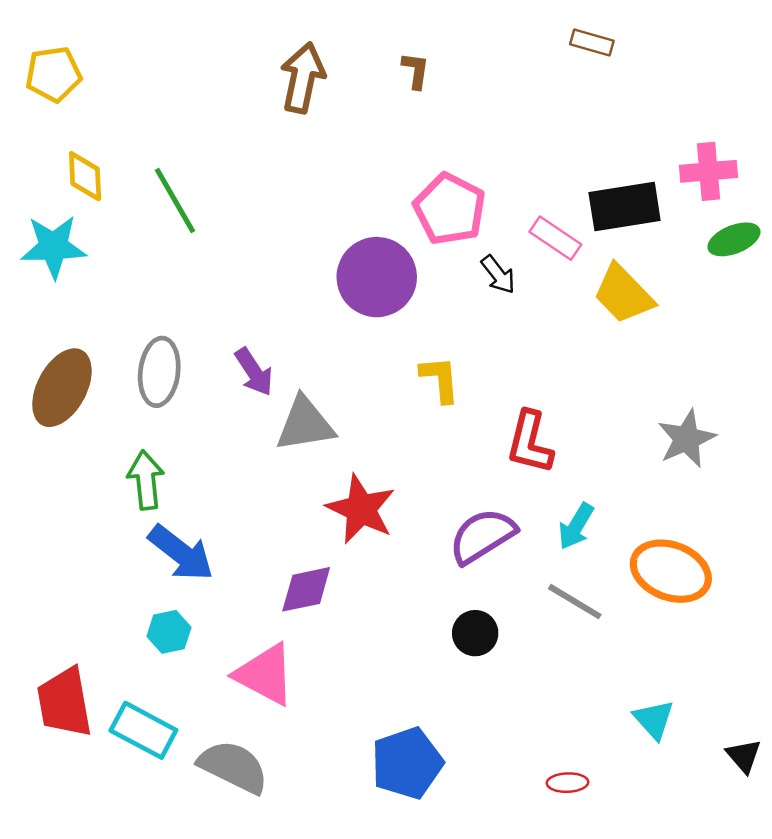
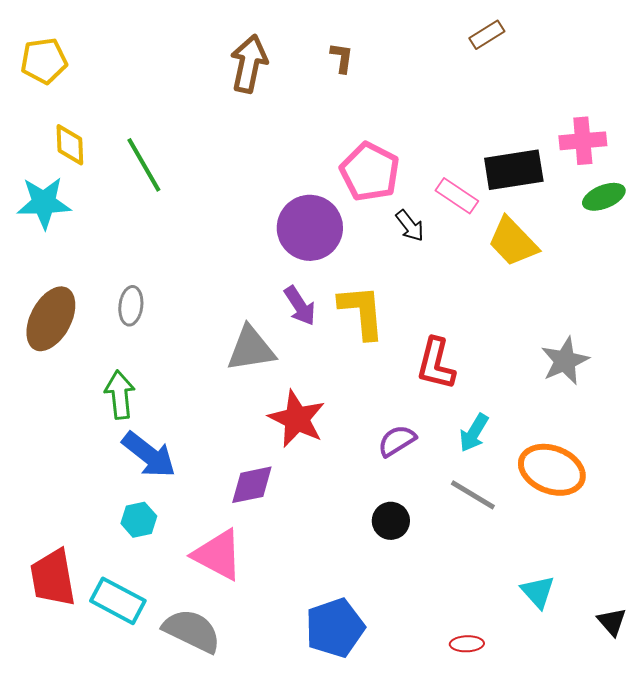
brown rectangle: (592, 43) -> (487, 35), turned -48
gray ellipse: (159, 372) -> (131, 306), size x0.7
purple arrow: (254, 372) -> (300, 306), moved
yellow L-shape: (440, 379) -> (362, 312), size x1.4
purple semicircle: (482, 536) -> (397, 441), size x0.7

